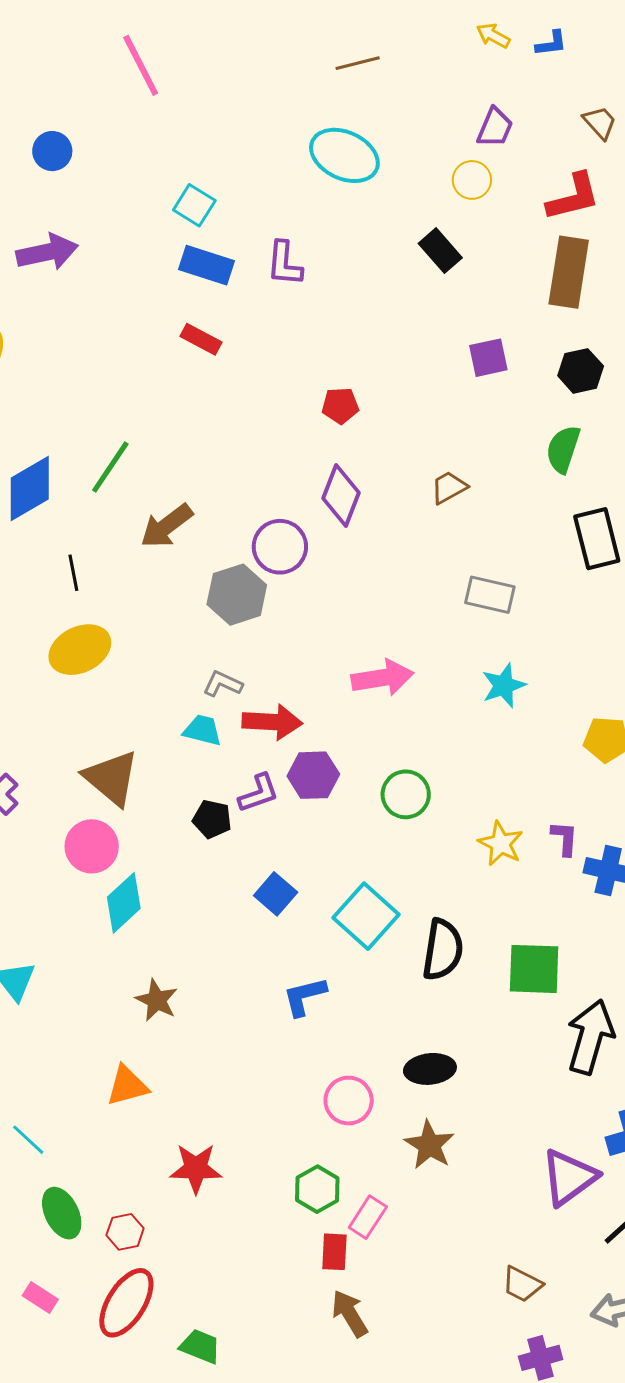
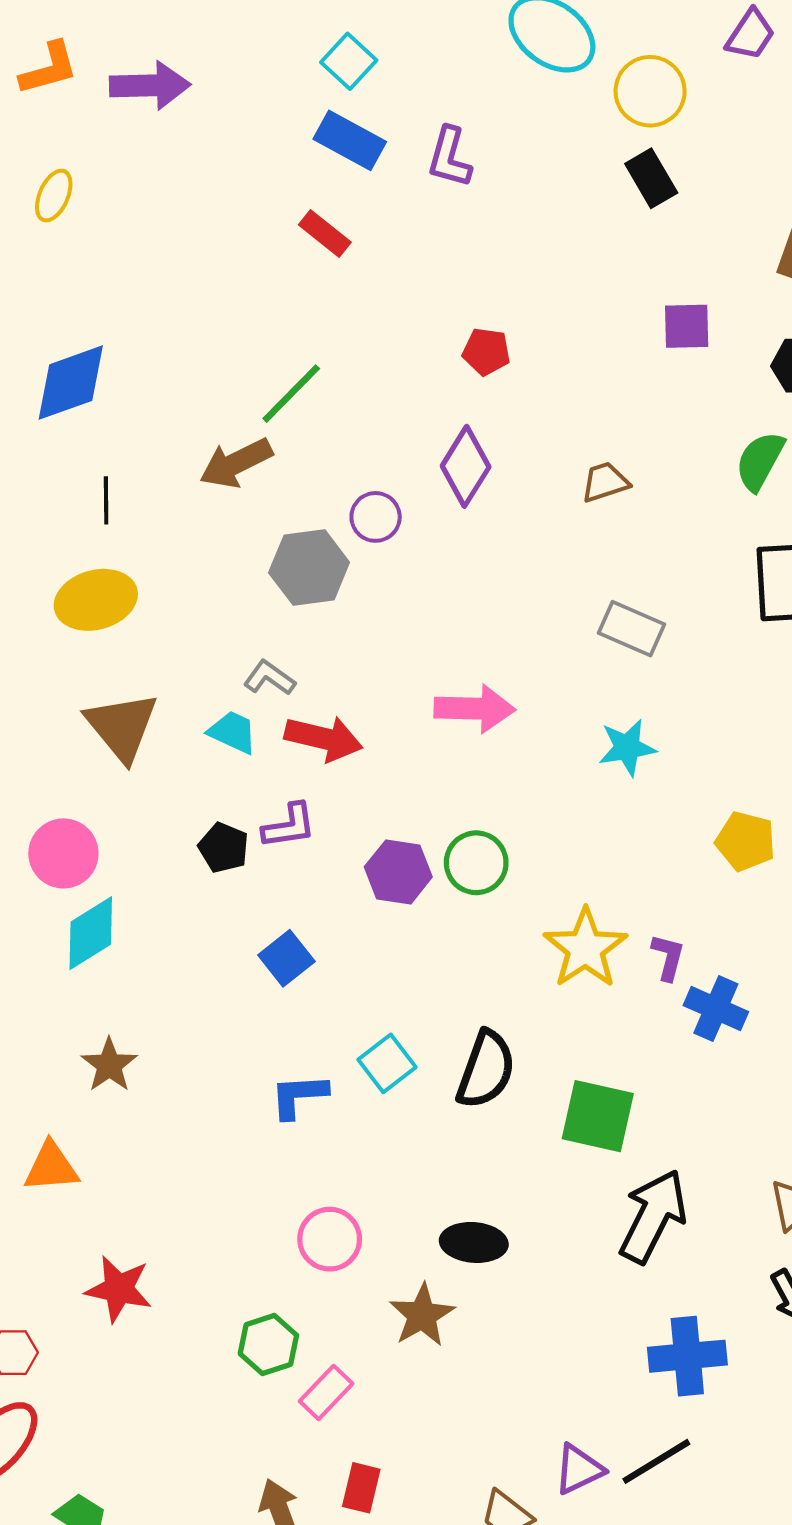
yellow circle: (472, 180) -> (650, 91), moved, size x1.4
green line: (110, 467) -> (291, 394), moved
purple circle: (280, 547) -> (376, 517), size x0.7
purple hexagon: (313, 775) -> (398, 872), moved
brown triangle: (111, 778) -> (122, 727), moved
yellow star: (501, 844) -> (585, 948), size x1.4
cyan square: (366, 916) -> (387, 1063), moved, size x0.7
black ellipse: (430, 1069) -> (474, 1242), moved
purple triangle: (569, 1177) -> (579, 1469), moved, size x0.7
red rectangle: (334, 1252) -> (361, 1488), moved

